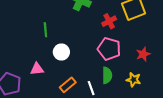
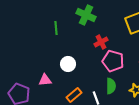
red cross: (109, 21) -> (101, 42), moved
green line: (45, 30) -> (56, 28), moved

